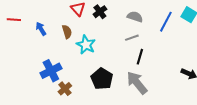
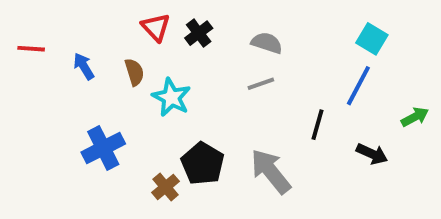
blue line: (166, 22) -> (358, 86), moved
black line: (140, 57) -> (317, 125), moved
brown cross: (65, 89) -> (166, 187), moved

